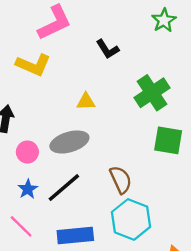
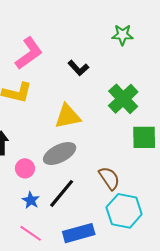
green star: (164, 20) -> (122, 35), turned -30
yellow triangle: (86, 102) -> (68, 116), size x1.6

